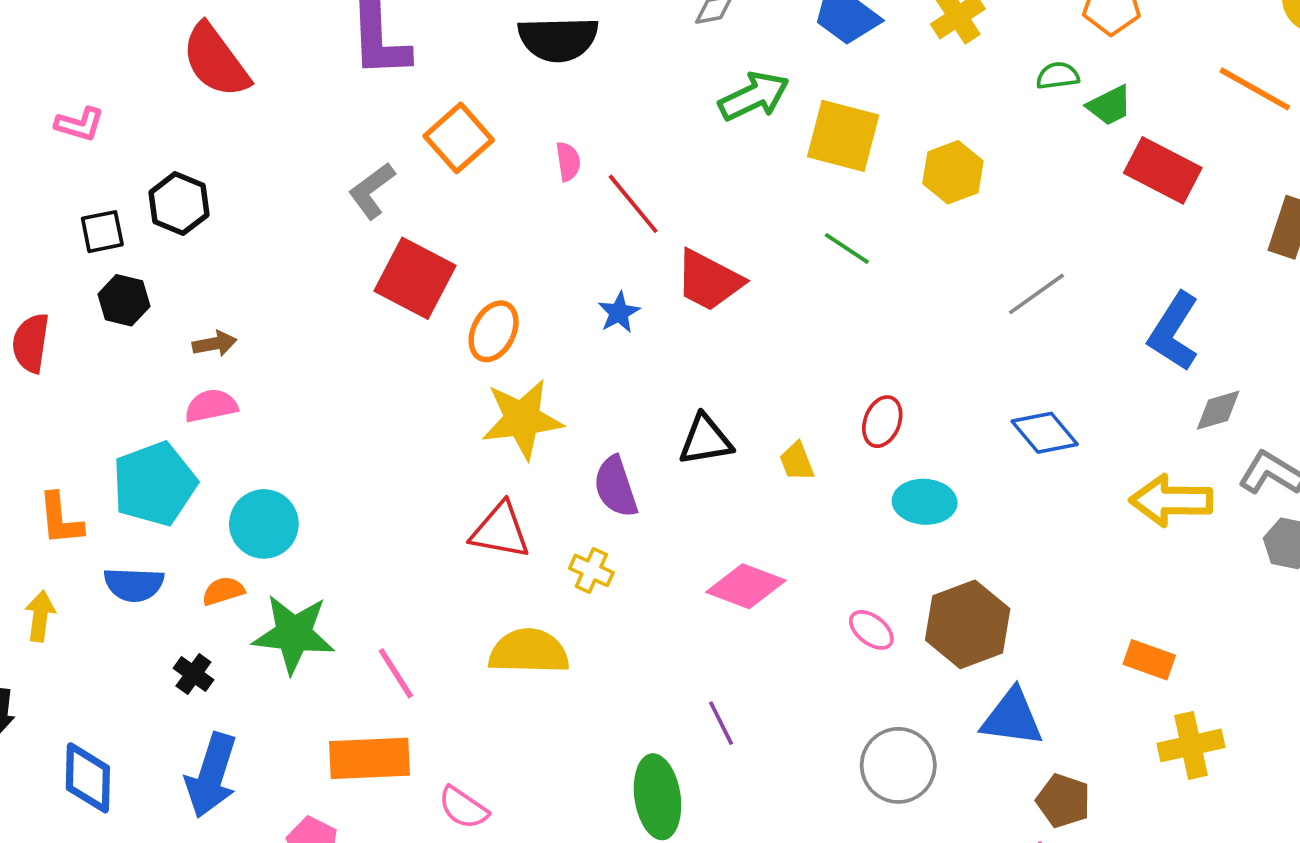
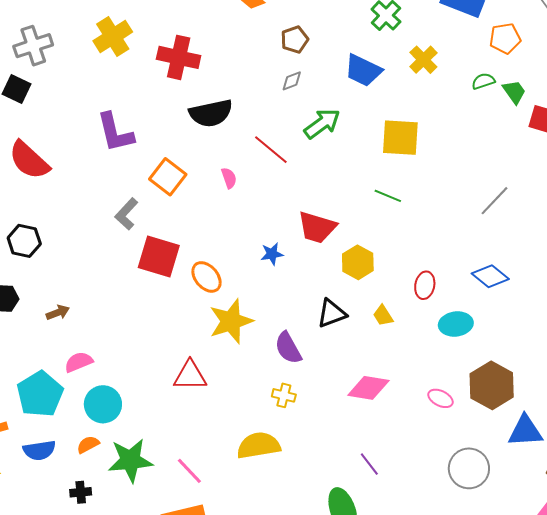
green trapezoid: (1109, 106) -> (514, 92), turned -88
yellow square: (843, 136) -> (400, 138), moved
yellow hexagon: (953, 172) -> (358, 262), moved
red line: (633, 204) -> (271, 150), moved
blue star: (619, 313) -> (272, 254), turned 30
orange ellipse: (494, 331) -> (206, 277), turned -56
pink semicircle: (211, 406) -> (79, 362), moved
blue diamond: (1045, 433) -> (490, 276), moved
red triangle: (500, 531) -> (190, 376), moved
black cross: (193, 674) -> (81, 492), turned -30

